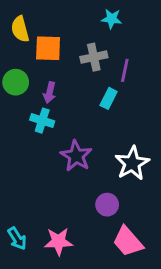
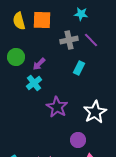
orange square: (48, 48) -> (42, 20), moved
purple line: (125, 70) -> (91, 40), moved, turned -56
purple arrow: (50, 93) -> (39, 64), turned 32
cyan cross: (42, 121) -> (34, 83), turned 35

